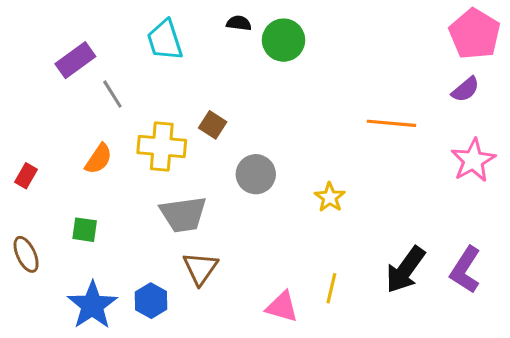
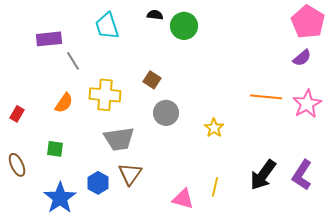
purple rectangle: (75, 60) -> (49, 39), turned 30
orange line: (391, 123) -> (266, 97), moved
brown square: (213, 125) -> (152, 80), moved
blue hexagon: (151, 301) -> (98, 183), moved

